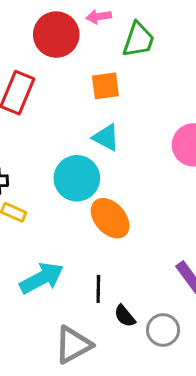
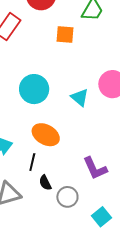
cyan triangle: (106, 137) -> (80, 97), moved
orange ellipse: (110, 218) -> (46, 135), moved, turned -32

